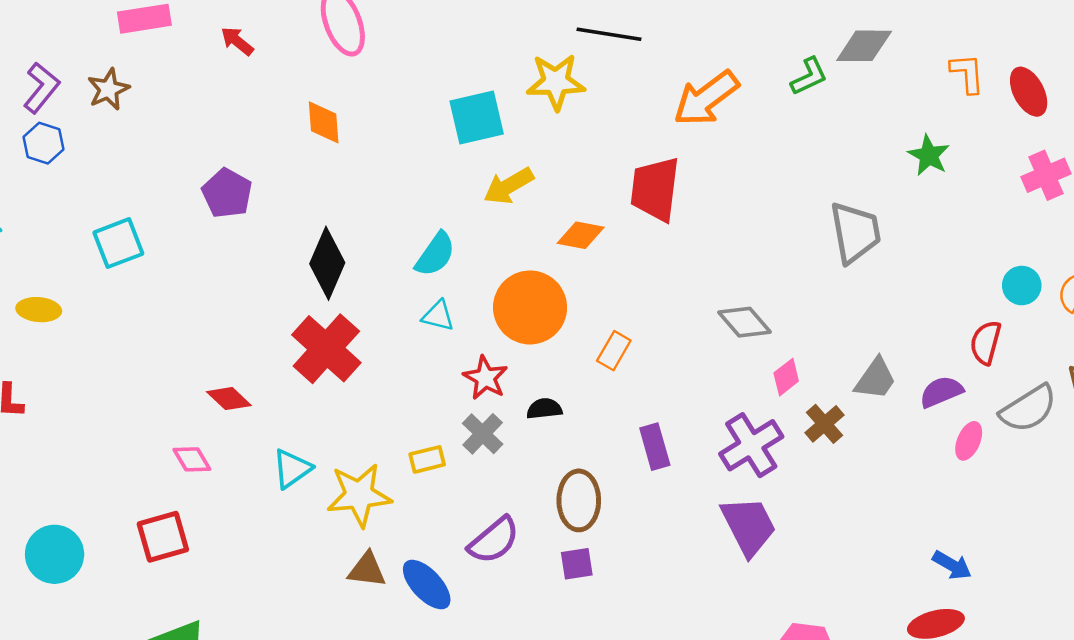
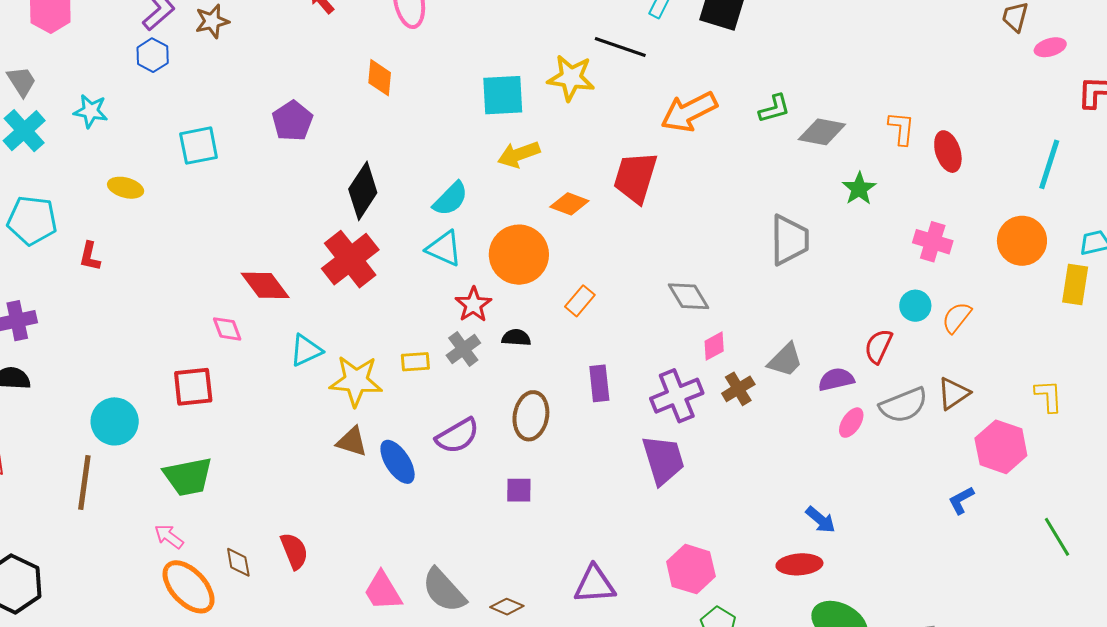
gray diamond: (864, 46) -> (822, 132), moved
pink cross: (1046, 175) -> (933, 242), moved, turned 30
cyan triangle: (438, 316) -> (444, 248), size x1.4
red diamond: (229, 399) -> (265, 285), size x1.4
cyan circle: (55, 554) -> (115, 421), moved
purple square: (577, 564) -> (519, 490), moved

